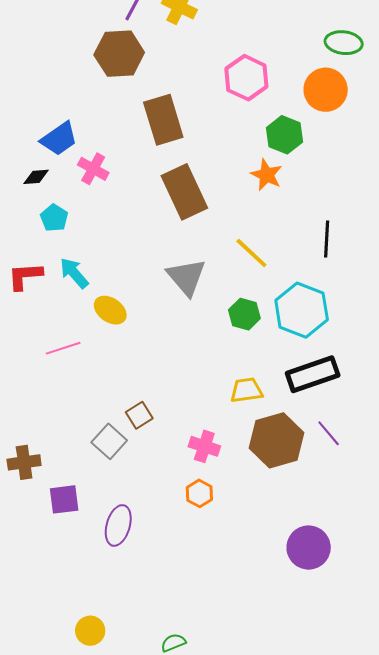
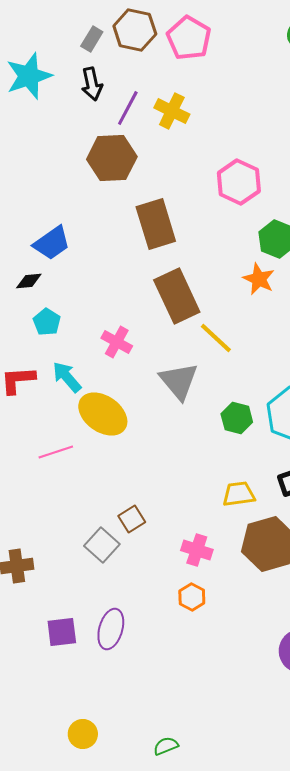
pink cross: (93, 169) -> (117, 342), moved
yellow line: (251, 253) -> (216, 338), moved
yellow ellipse: (110, 310) -> (103, 414), size x1.5
purple square: (64, 499) -> (62, 632), moved

